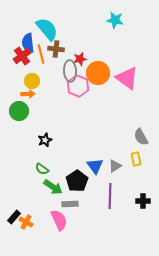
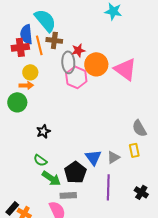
red cross: (22, 56) -> (20, 47), turned 30
black cross: (143, 201) -> (141, 192), turned 32

